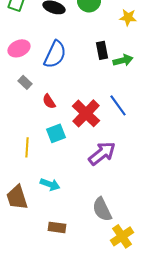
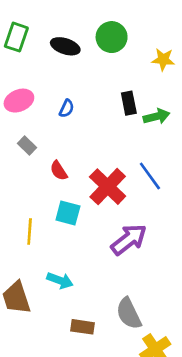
blue semicircle: (55, 54) -> (67, 108), size x0.5
cyan square: (56, 133) -> (68, 213), turned 36
brown rectangle: (57, 227) -> (82, 327), moved

